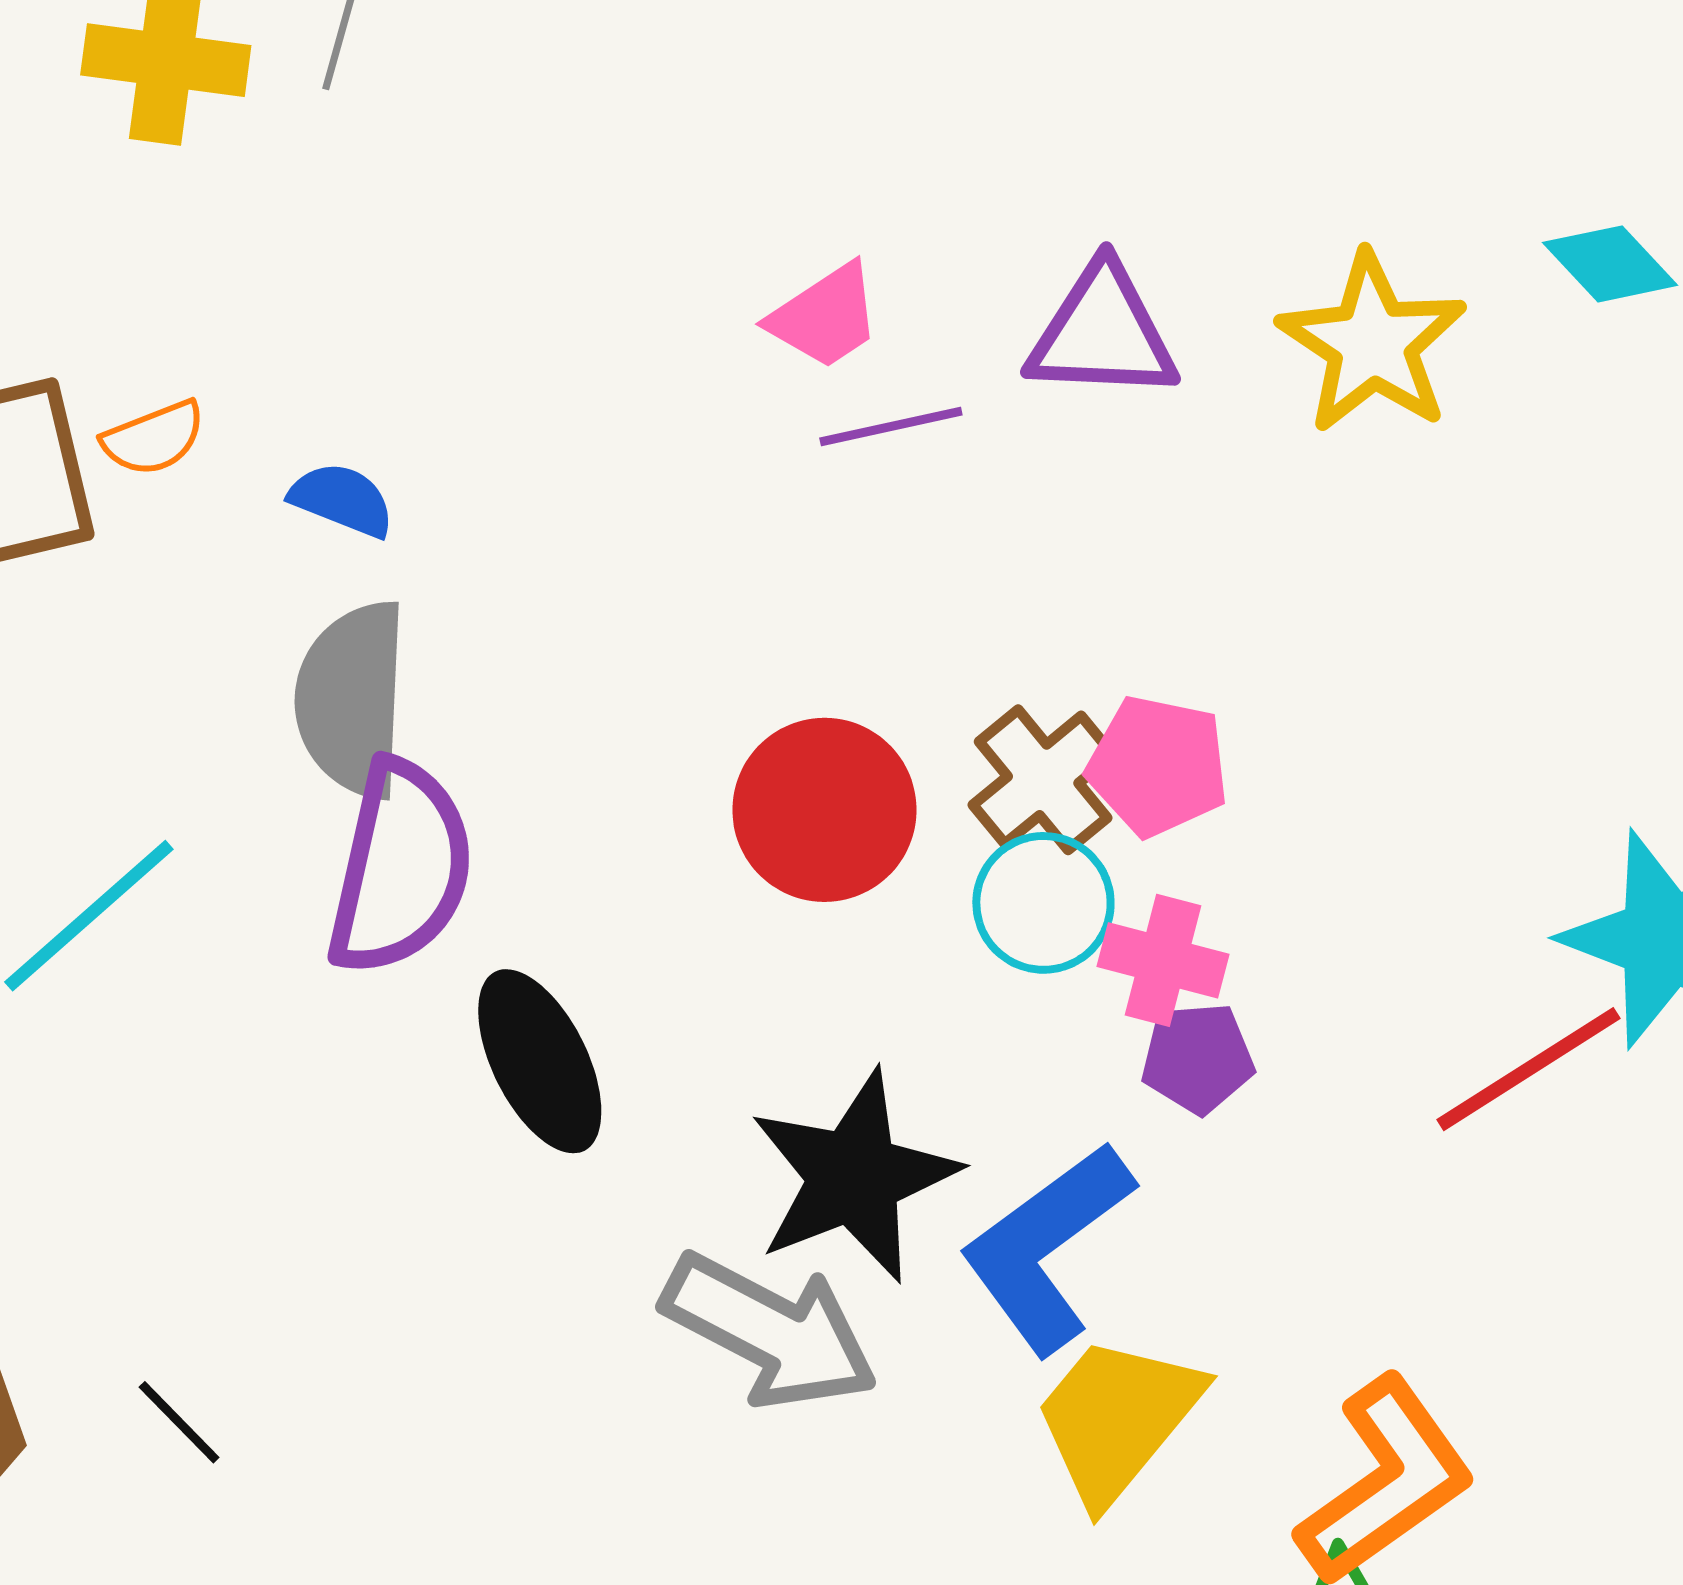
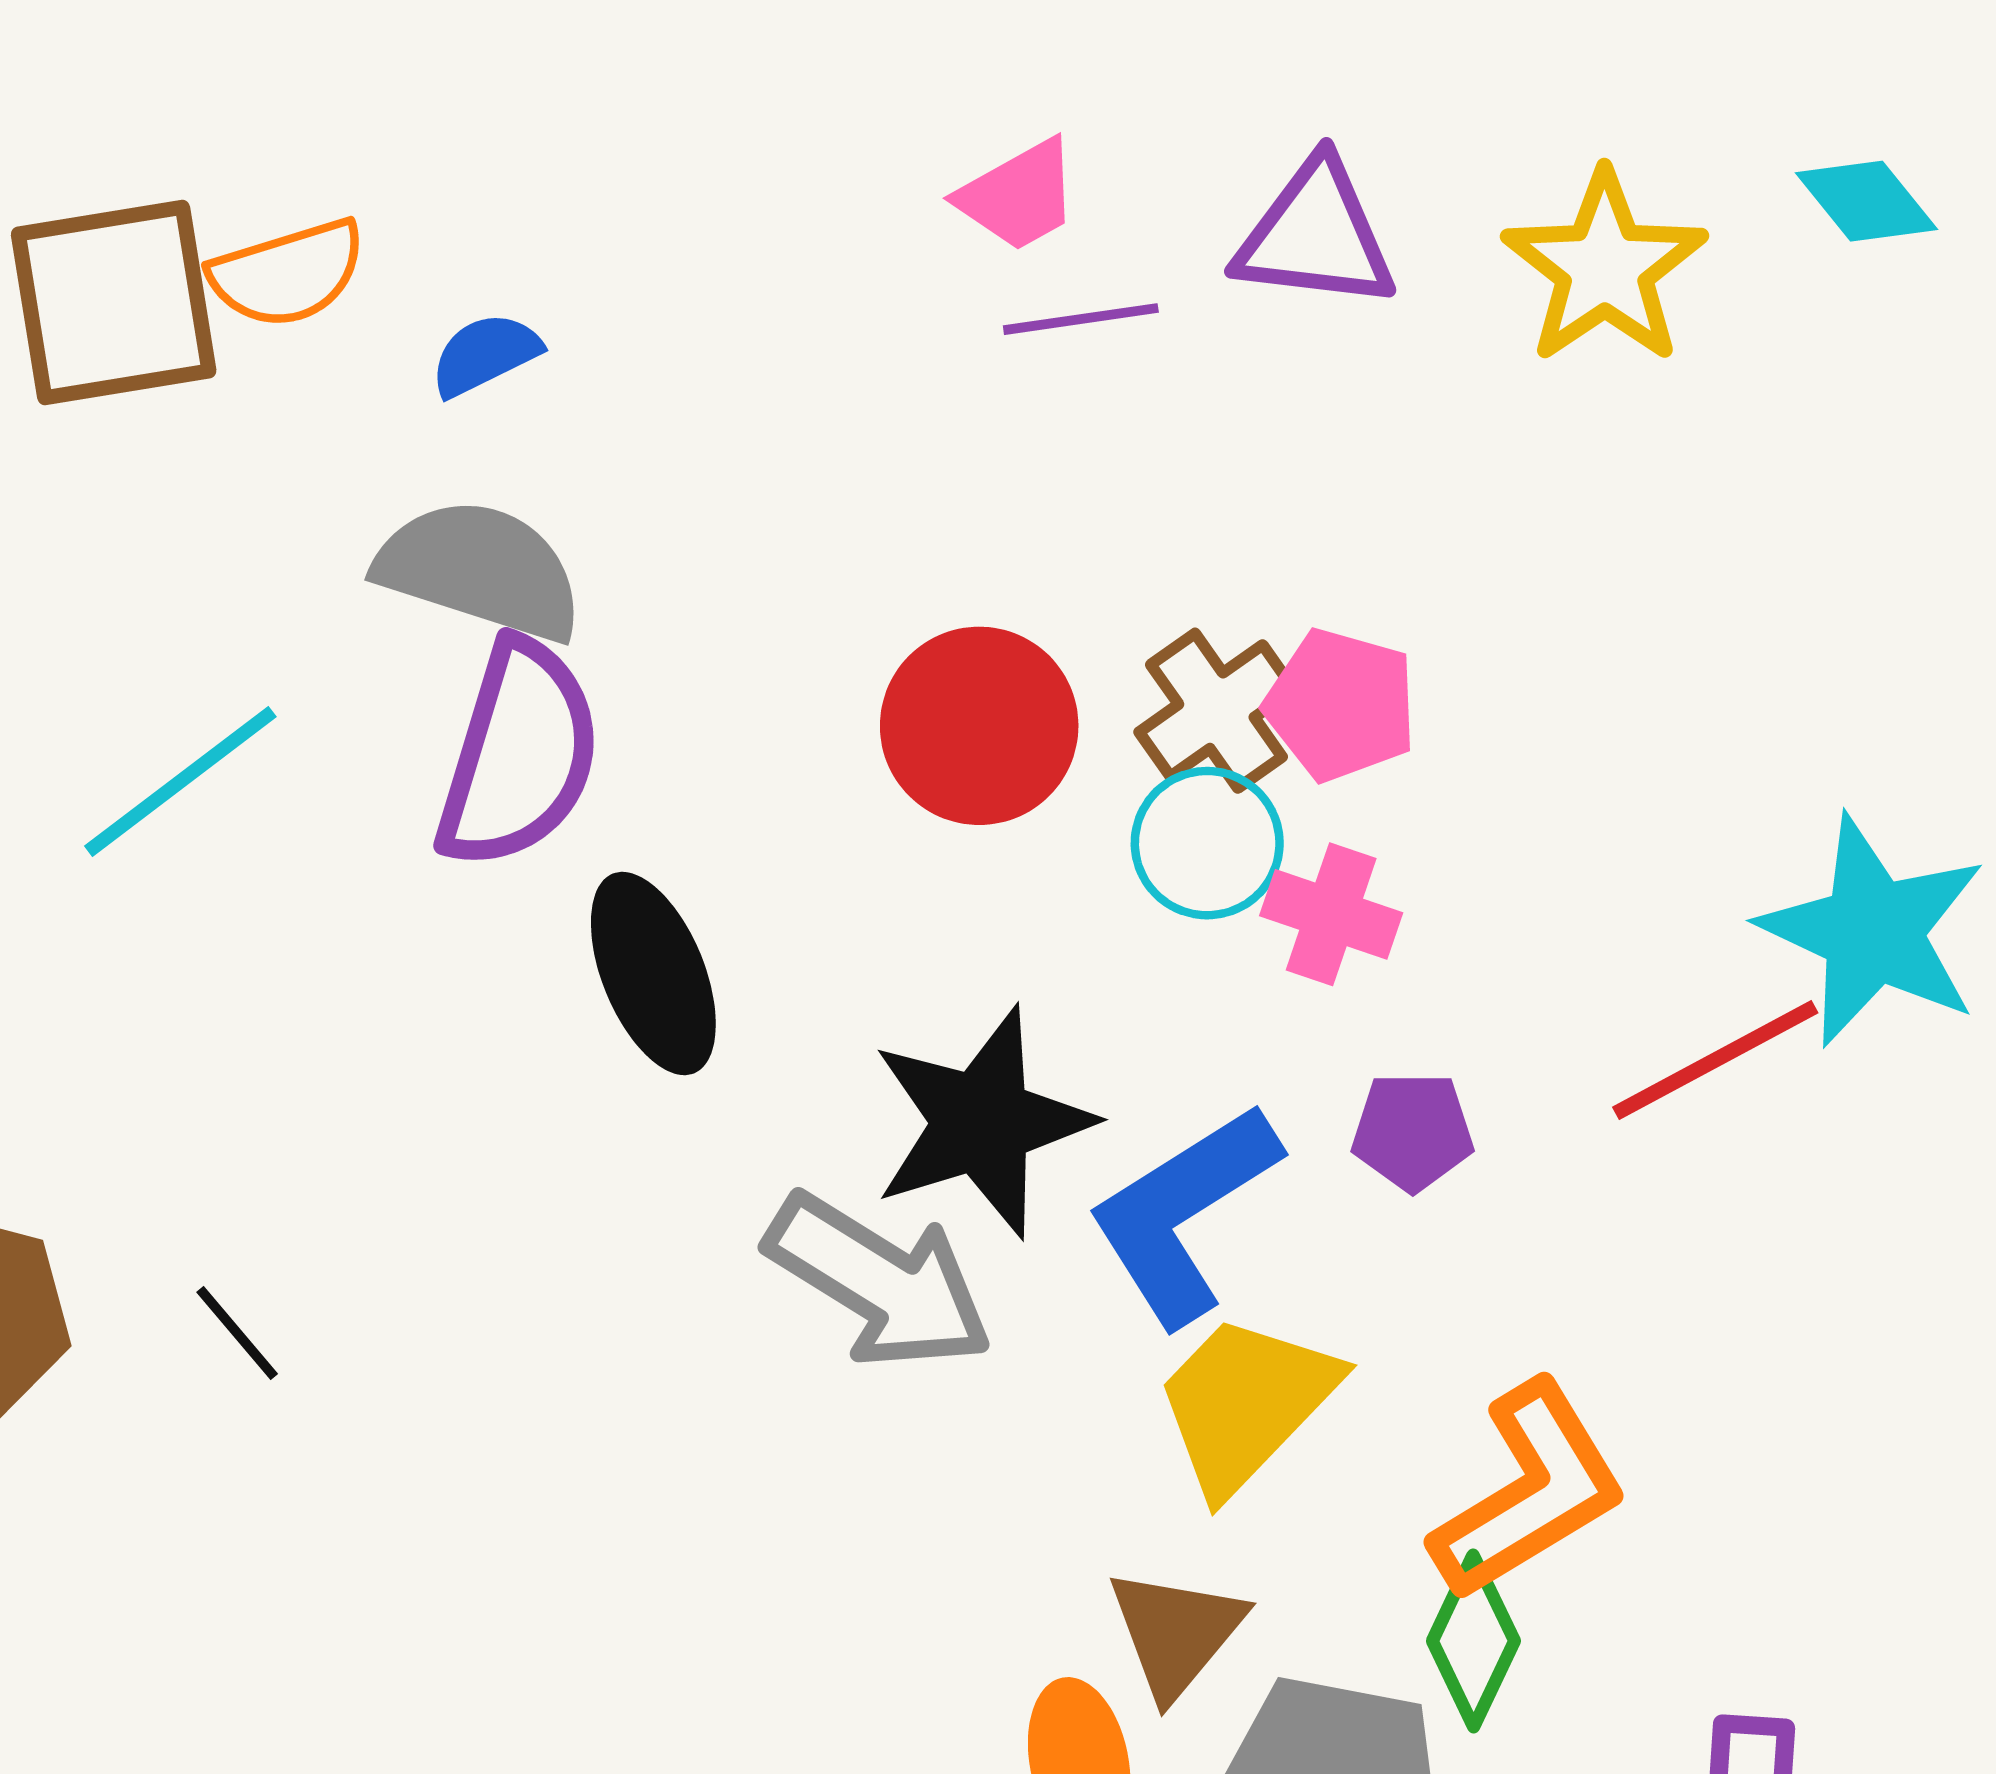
orange semicircle: (154, 438) -> (288, 273), size x1.4
blue semicircle: (342, 500) -> (485, 354), turned -52
gray semicircle: (352, 699) -> (480, 570), turned 101
purple pentagon: (1198, 1058) -> (1413, 1131), moved

